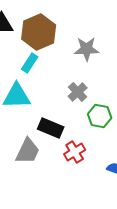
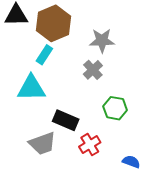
gray cross: (78, 92) -> (93, 70), moved
gray trapezoid: (28, 151) -> (42, 144), turned 44

